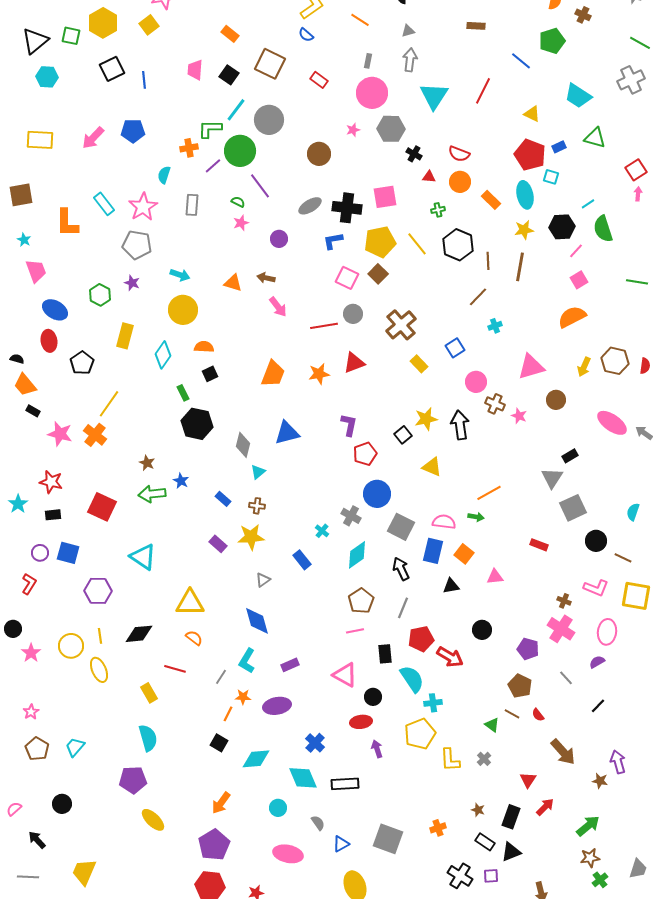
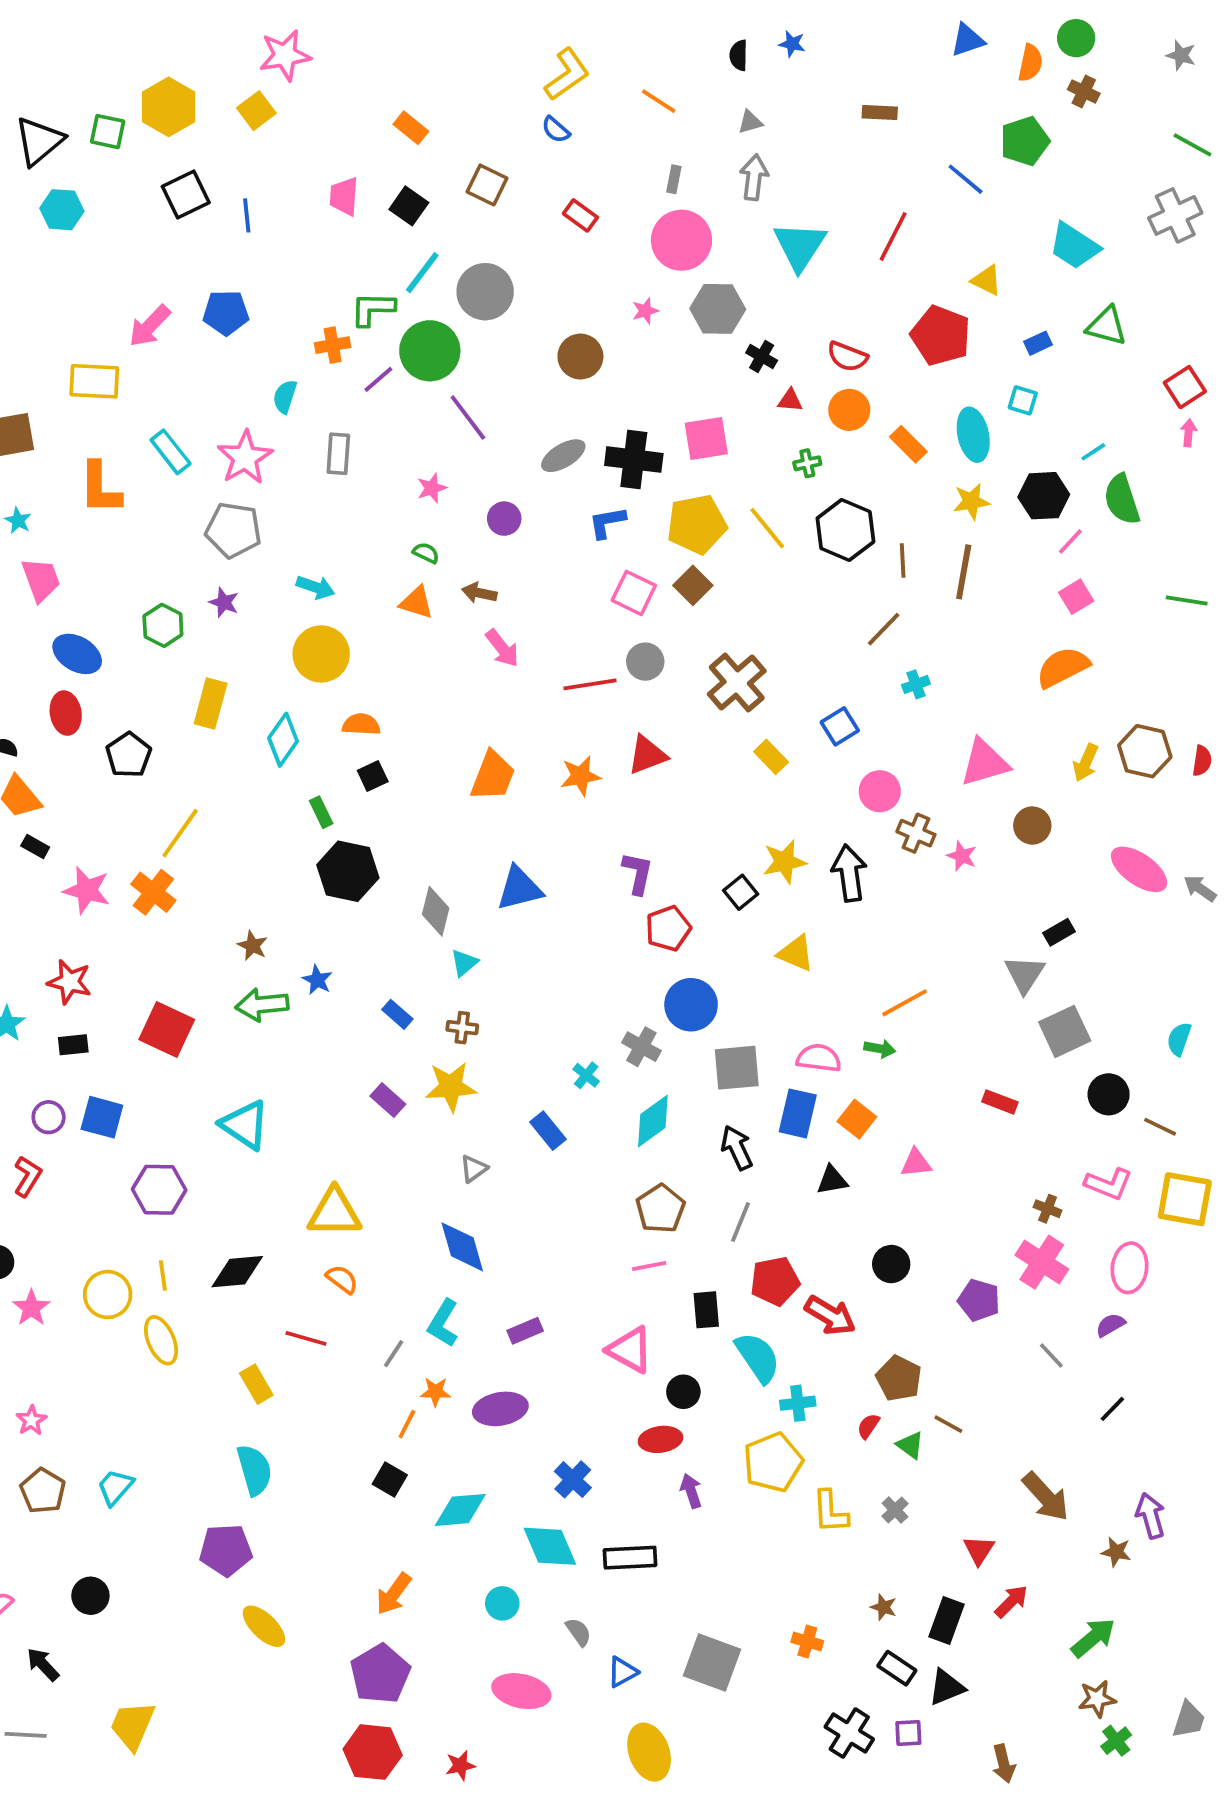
brown square: (270, 64) -> (487, 185), size x0.7
yellow rectangle: (40, 140) -> (94, 381), moved
red pentagon: (530, 155) -> (941, 336), moved
green semicircle: (238, 202) -> (426, 553), moved
gray square: (401, 527) -> (737, 1068), turned -32
brown pentagon: (520, 686) -> (899, 1378), moved
red semicircle: (538, 715) -> (868, 1426), moved, turned 72
orange cross: (438, 828) -> (807, 1641), turned 35

